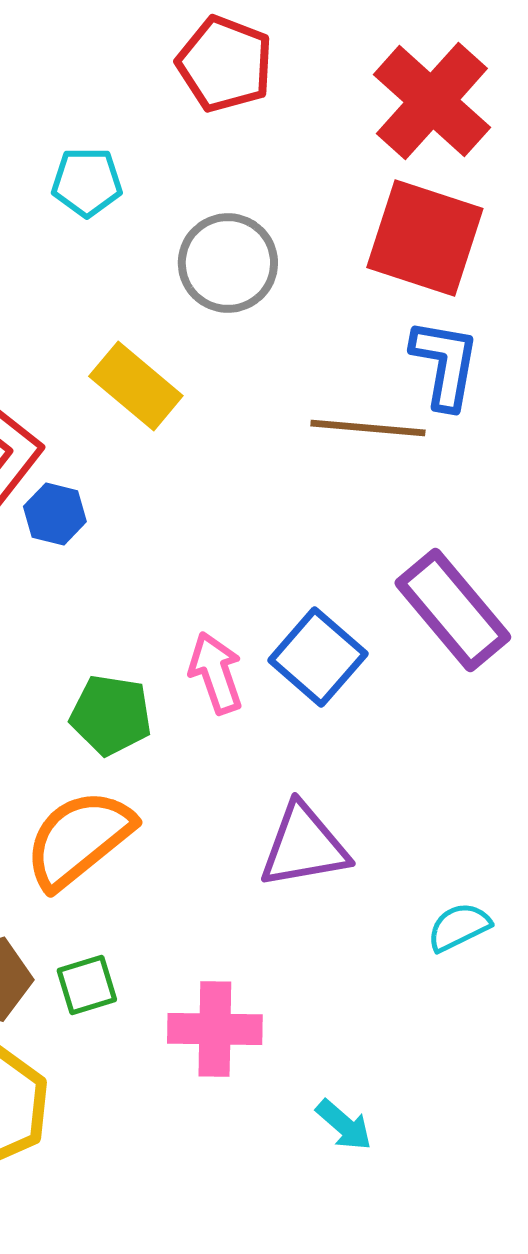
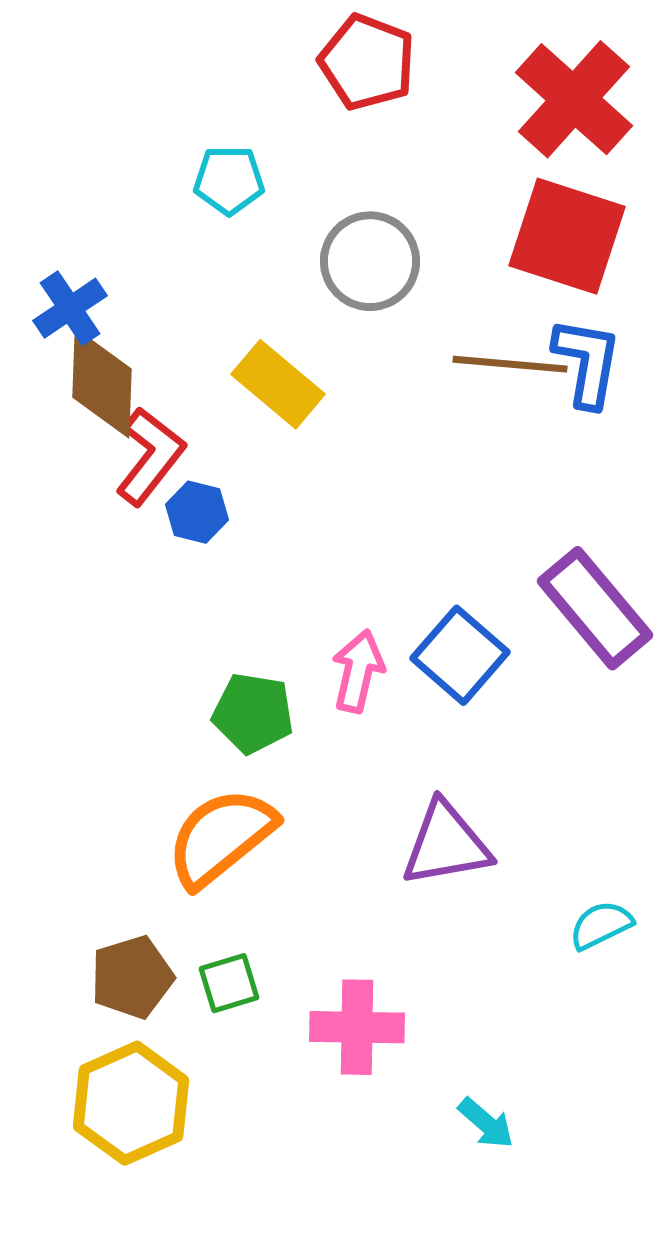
brown line: (368, 428) -> (510, 364), moved
pink arrow: (216, 673) -> (358, 671), turned 32

